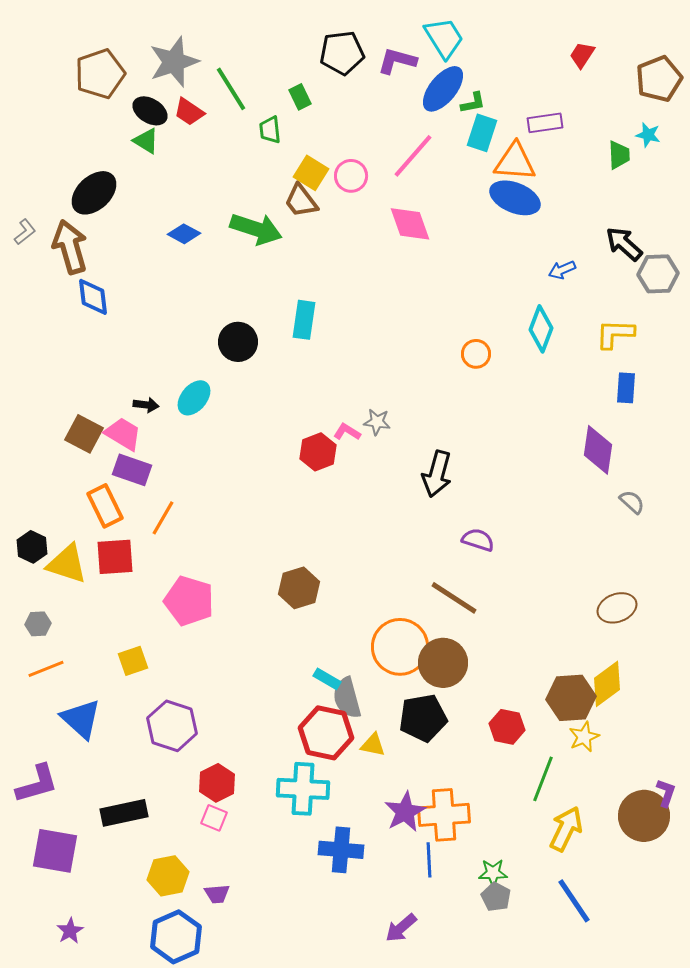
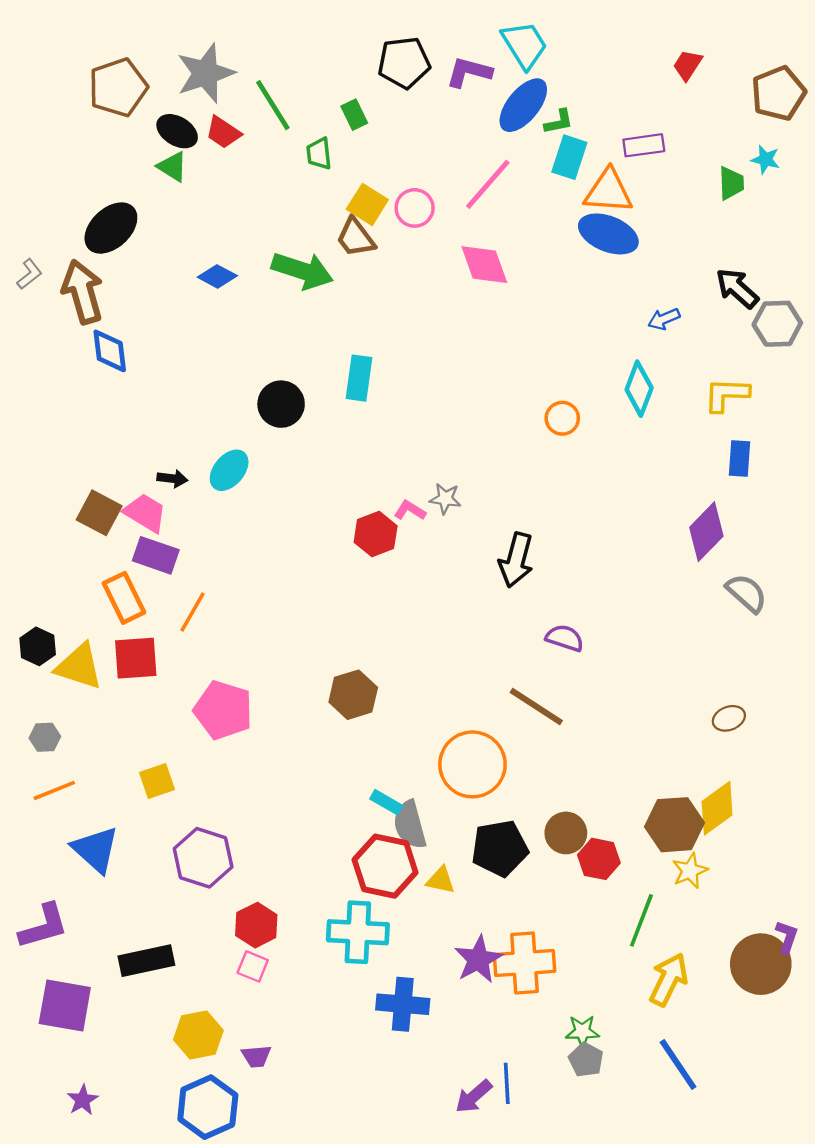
purple diamond: (598, 450) -> (706, 532), turned 36
gray semicircle: (632, 502) -> (747, 593), size x1.4
brown ellipse: (617, 608) -> (729, 718), size x0.7
brown circle: (443, 663) -> (566, 833), moved, size x0.7
blue line: (429, 860) -> (507, 1083), moved

